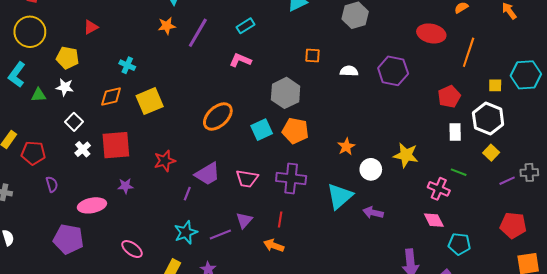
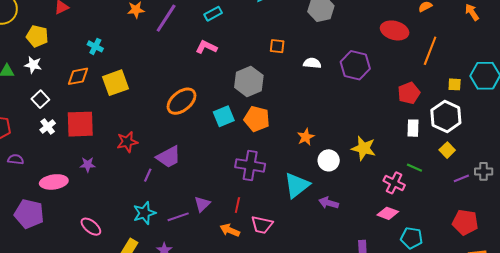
pink trapezoid: (247, 179) -> (262, 225), moved
purple semicircle: (52, 184) -> (16, 159), turned -70
pink diamond: (434, 220) -> (388, 213), turned -45

